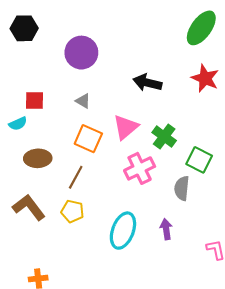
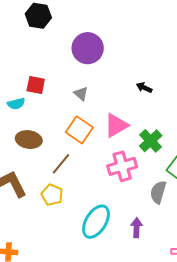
black arrow: (147, 83) -> (144, 88), size x0.6

